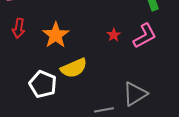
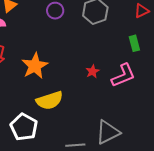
white pentagon: (43, 84) -> (24, 127), moved

